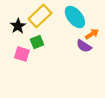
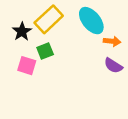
orange arrow: (92, 34) -> (112, 41), turned 40
purple semicircle: (84, 46) -> (113, 66), moved

